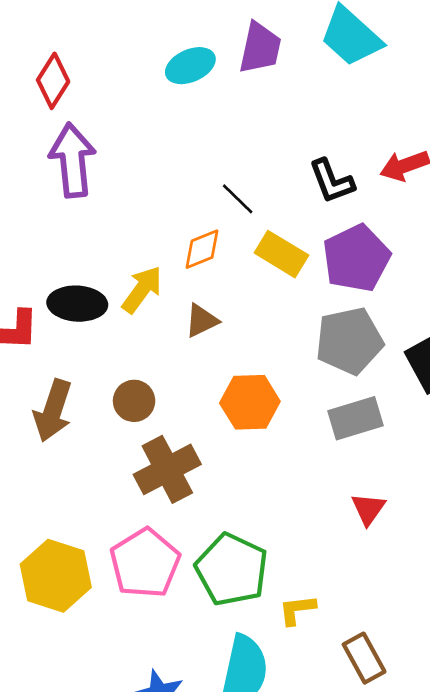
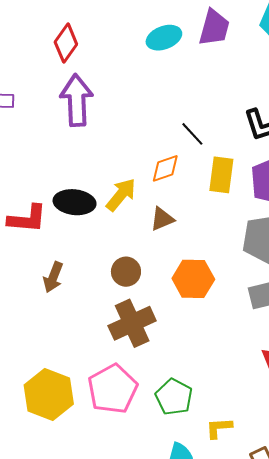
yellow rectangle: (281, 254) -> (221, 175), turned 63
brown circle: (134, 401) -> (126, 272), moved
brown arrow: (53, 411) -> (53, 277), size x0.7
green pentagon: (232, 570) -> (174, 397), size x0.7

